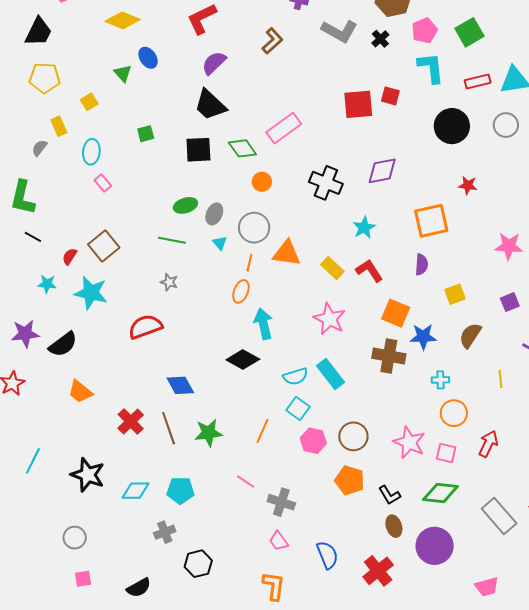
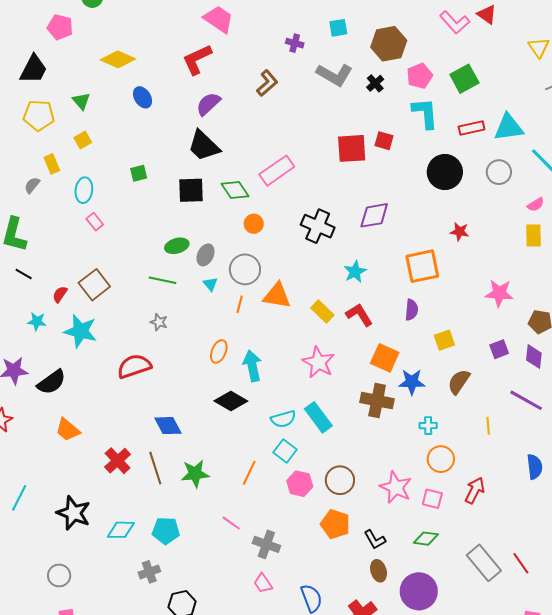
green triangle: (123, 73) -> (81, 101), moved
orange ellipse: (241, 291) -> (219, 351), moved
green diamond: (440, 493) -> (426, 539), size x0.7

